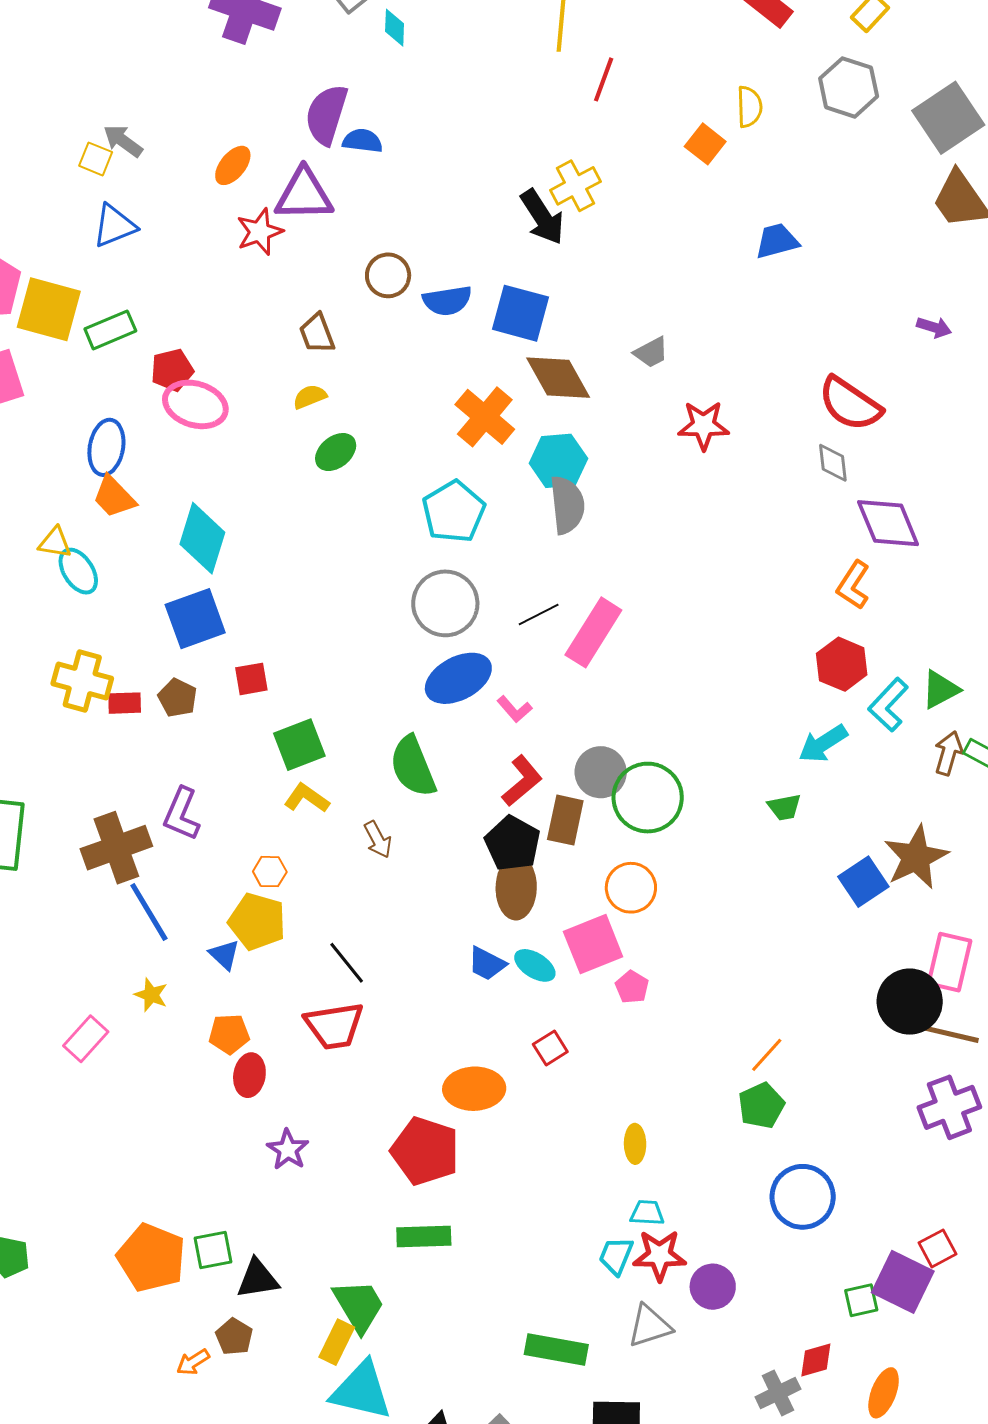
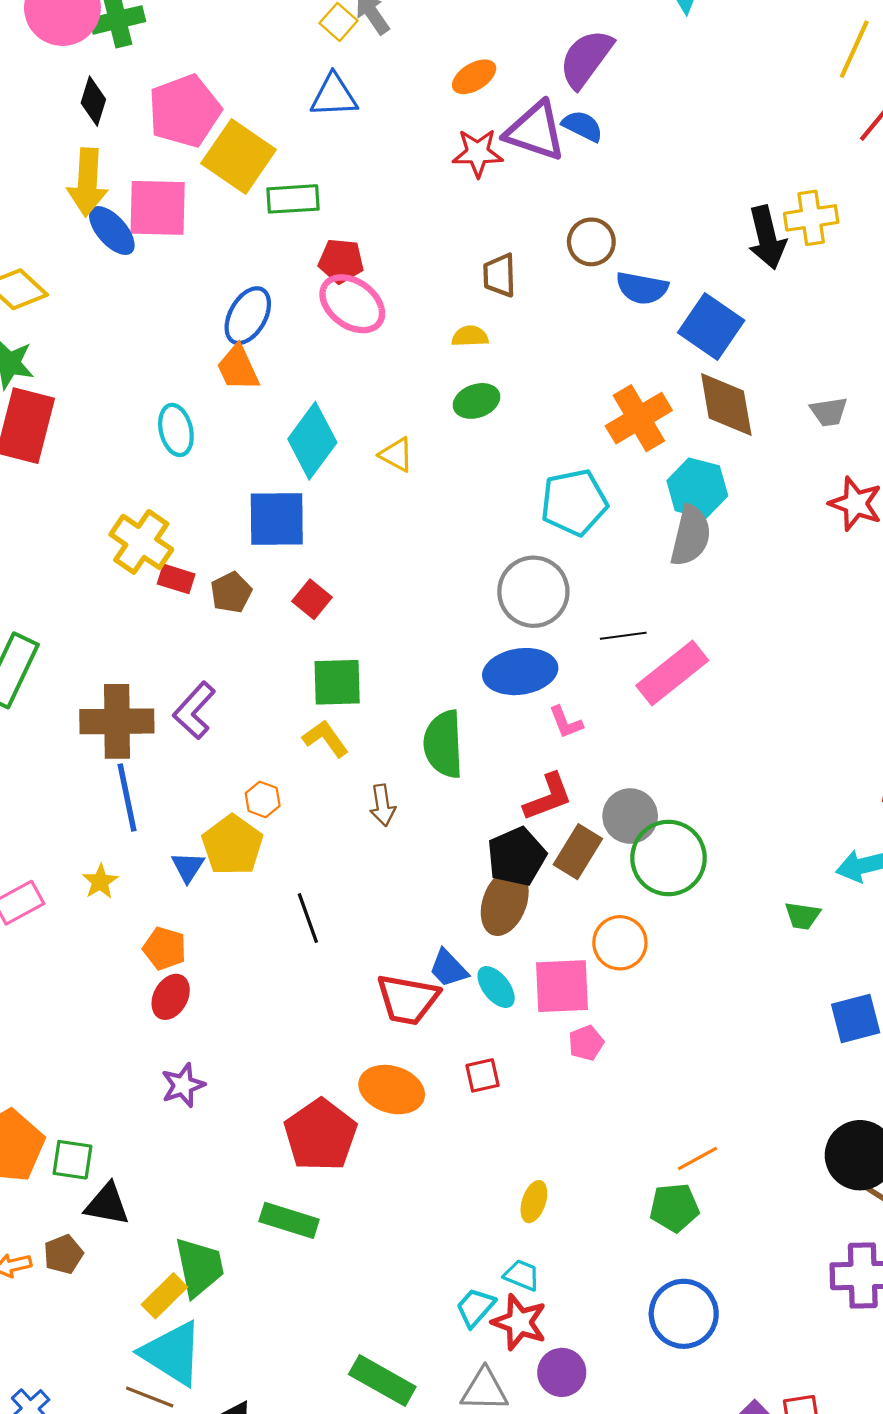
blue semicircle: (363, 141) -> (582, 126), moved
yellow triangle: (55, 543) -> (396, 455), moved
red square: (251, 679) -> (312, 599), turned 30
red trapezoid: (334, 1026) -> (408, 999), moved

